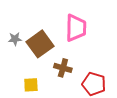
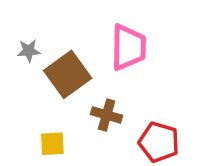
gray star: (15, 39) -> (29, 51), moved

